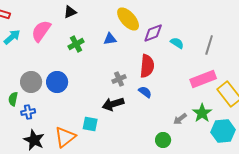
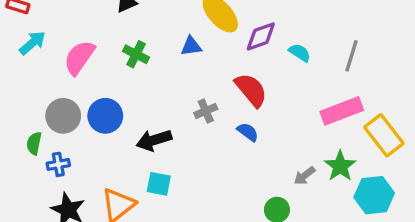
pink semicircle: (41, 31) -> (79, 58), moved
green cross: (76, 44) -> (136, 54), turned -35
red semicircle: (147, 66) -> (251, 90), turned -45
black arrow: (113, 104) -> (154, 140), moved

